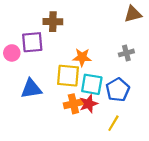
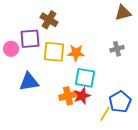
brown cross: (53, 22) -> (49, 20), turned 30
yellow square: (68, 76) -> (54, 52), moved
blue pentagon: (118, 90) -> (120, 102), moved

